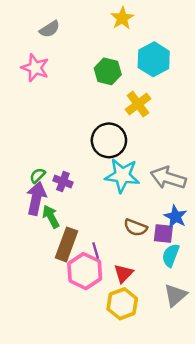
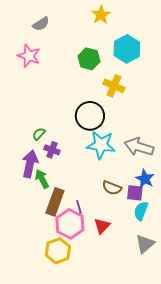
yellow cross: (138, 104) -> (114, 86), turned -30
green semicircle: (38, 175) -> (39, 134), moved
yellow hexagon: (122, 304) -> (58, 251), moved

